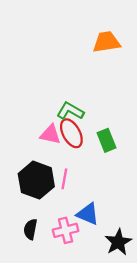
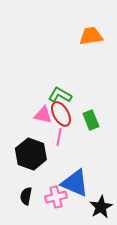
pink line: (64, 179) -> (59, 137), moved
blue triangle: (88, 214) -> (75, 183), size x1.4

